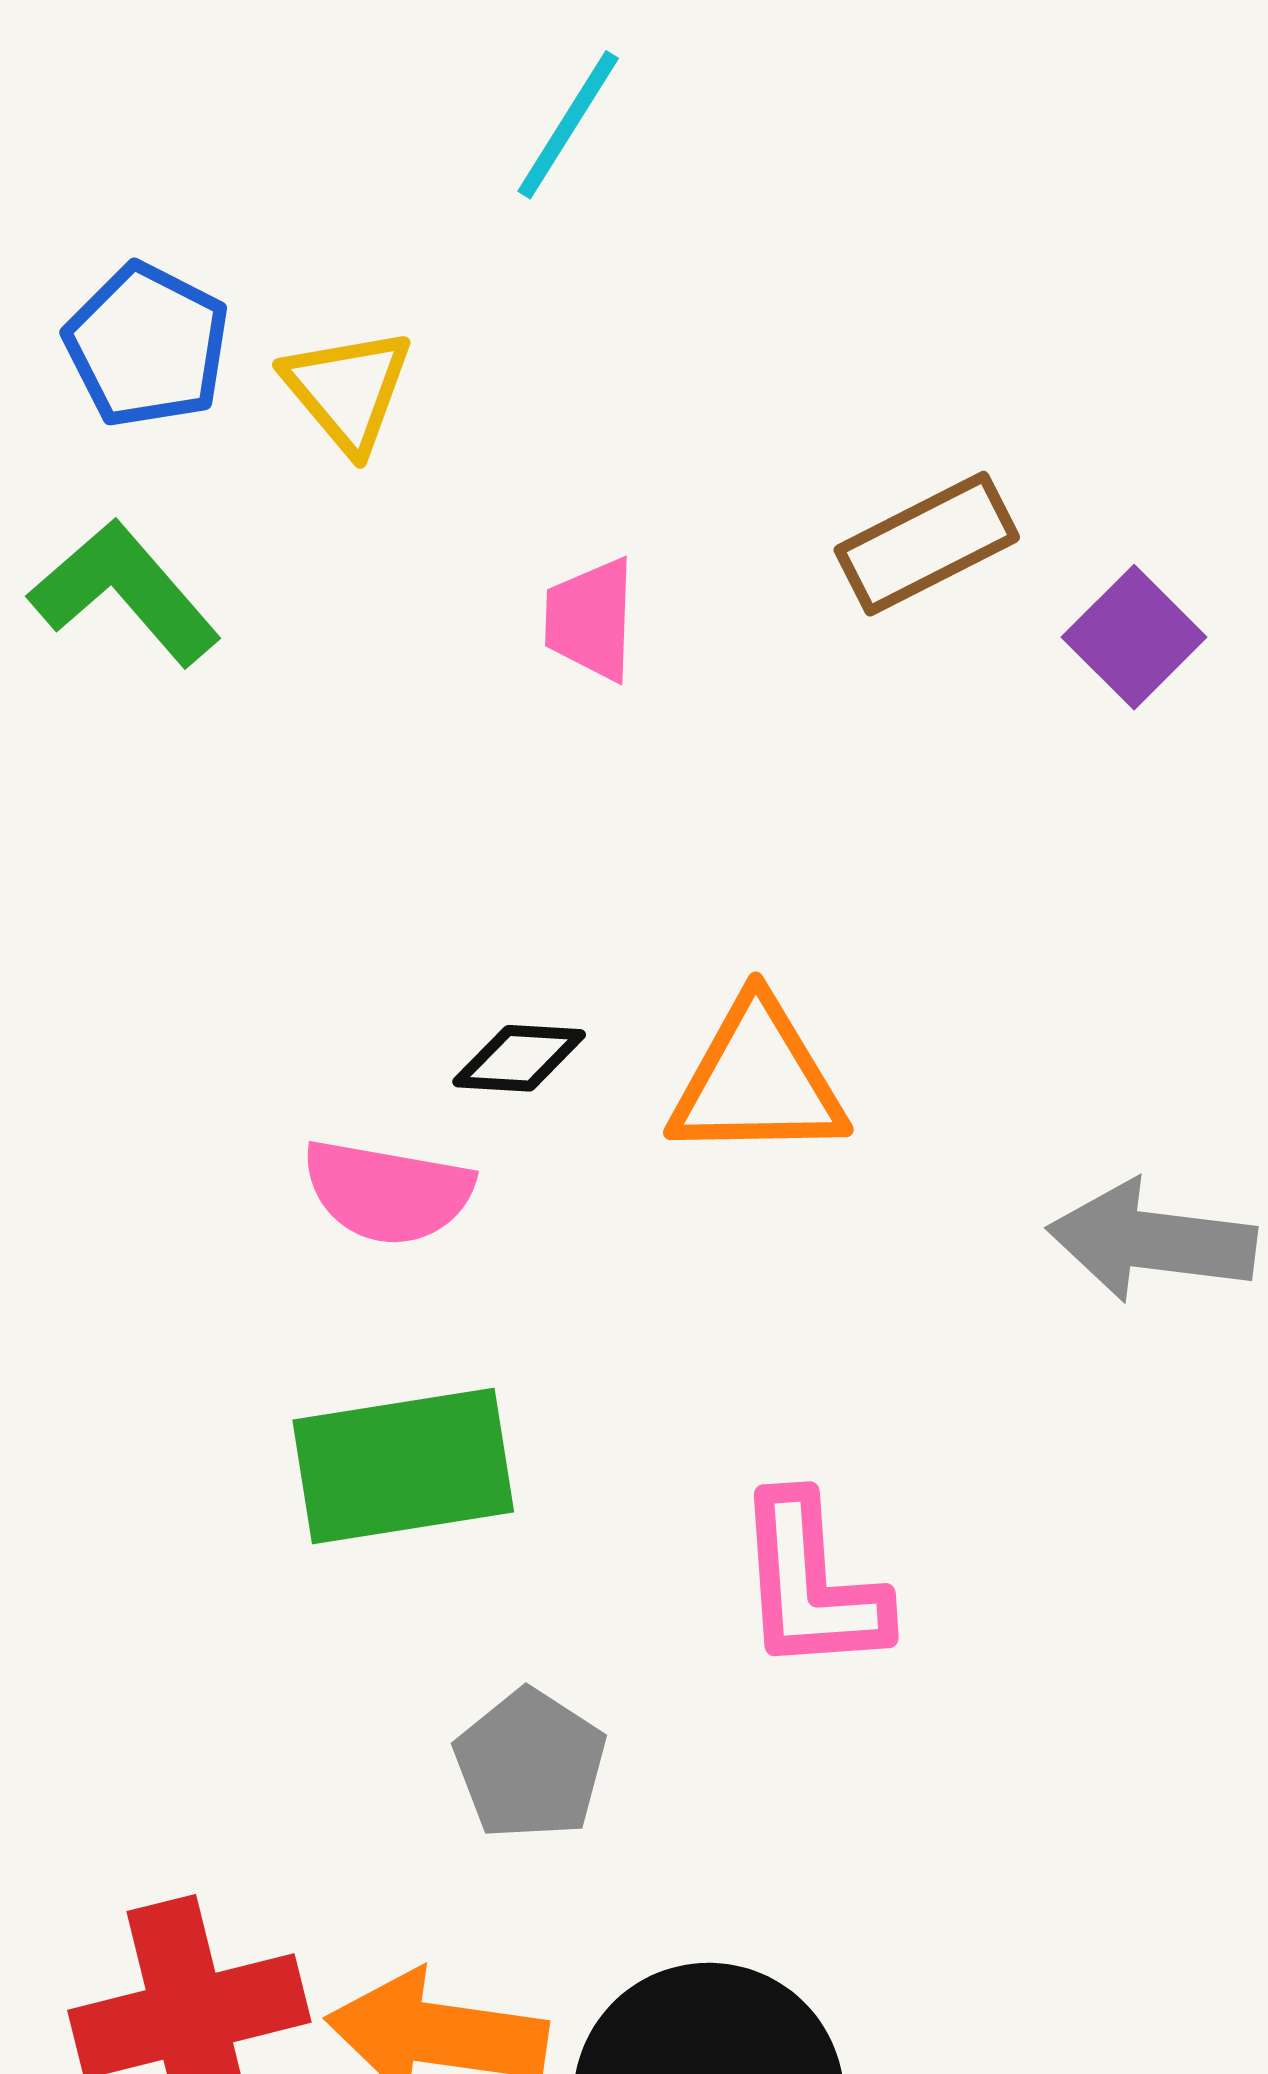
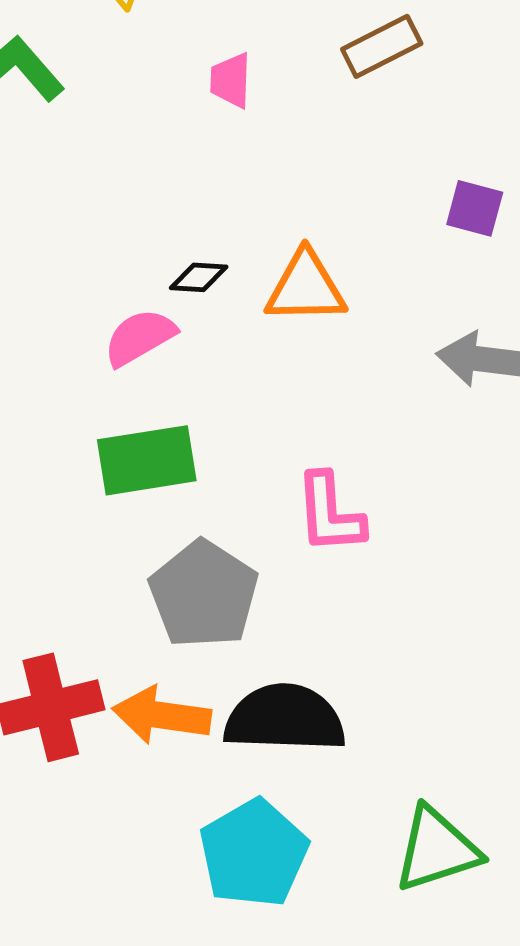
purple square: (1134, 637) -> (475, 208), moved, turned -30
pink semicircle: (388, 1192) -> (140, 337), turned 140
gray pentagon: (530, 1764) -> (204, 594), size x1.6

